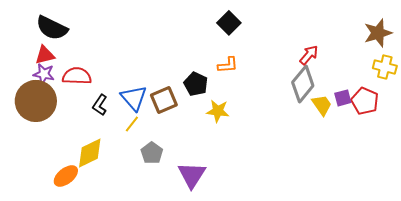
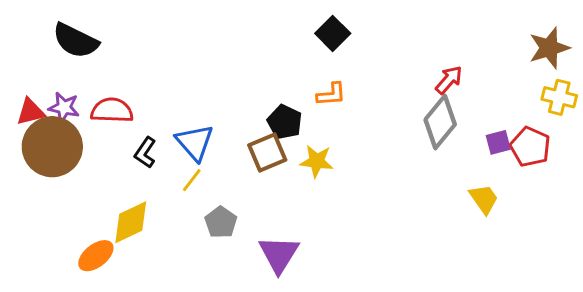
red triangle: (45, 55) -> (31, 112), moved
brown square: (164, 100) -> (267, 153), moved
yellow trapezoid: (322, 105) -> (484, 199), moved

